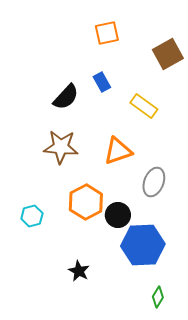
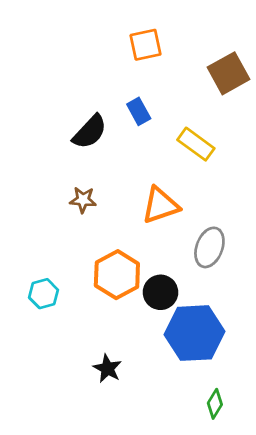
brown star: (61, 147) -> (83, 200), size x0.6

